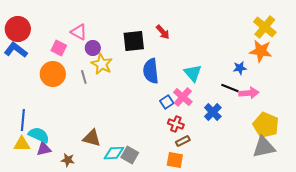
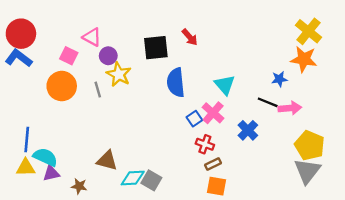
gray triangle: (264, 147) -> (307, 171), turned -40
orange square: (175, 160) -> (216, 186), moved

